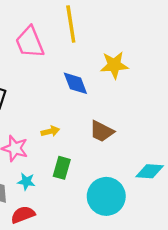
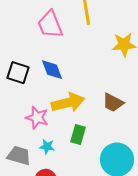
blue diamond: (75, 83) -> (52, 70), moved
yellow arrow: (50, 131) -> (68, 103), size x2.0

